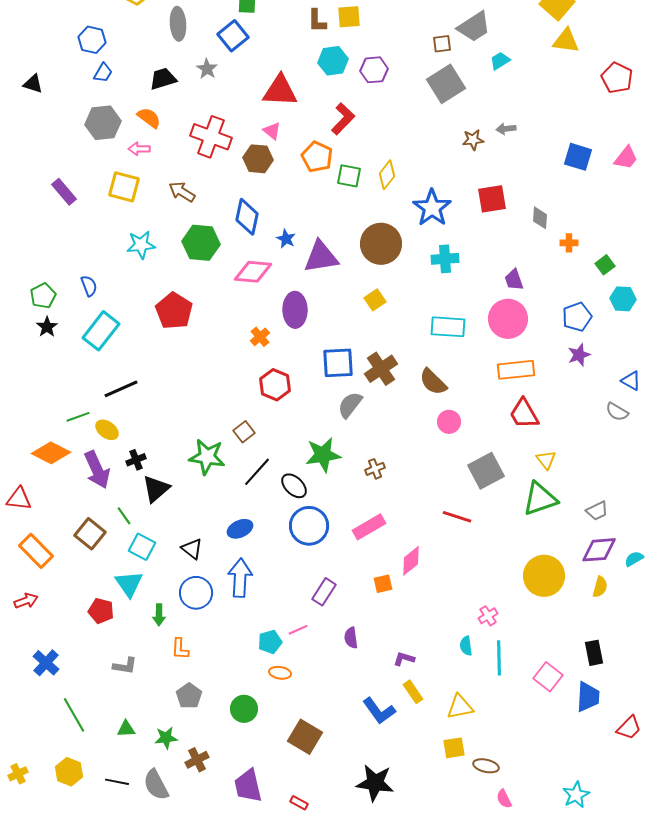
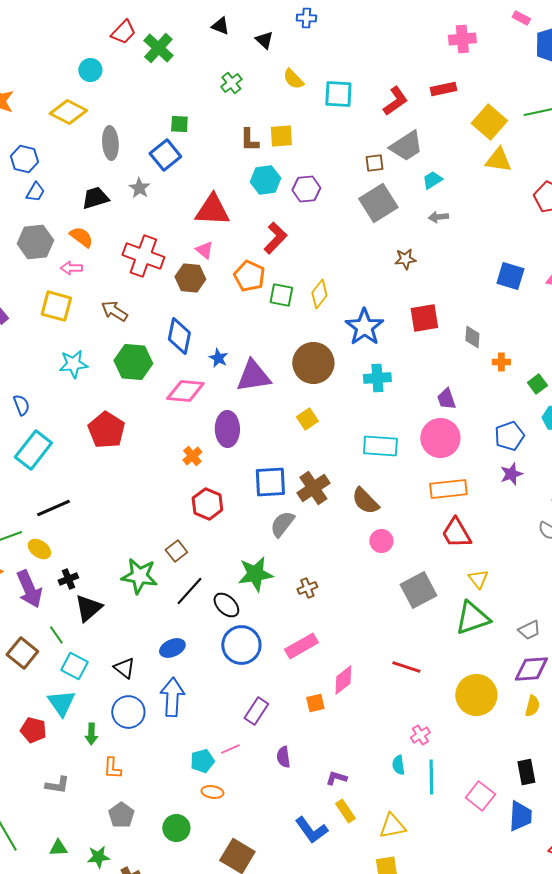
gray arrow: (506, 129) -> (438, 217), moved
red line: (457, 517) -> (406, 667), moved

